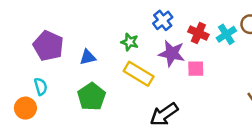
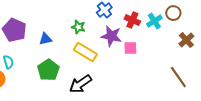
black arrow: (164, 114) -> (80, 84), moved

